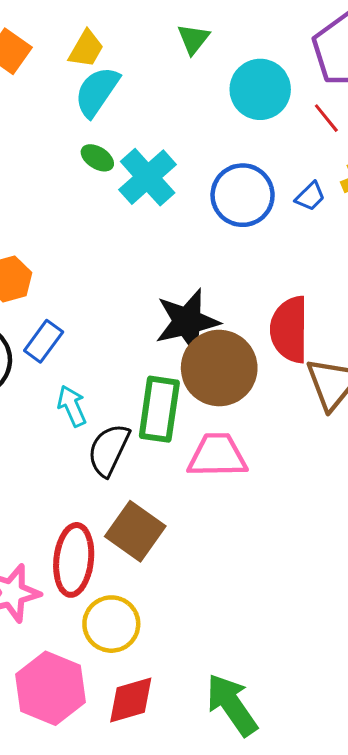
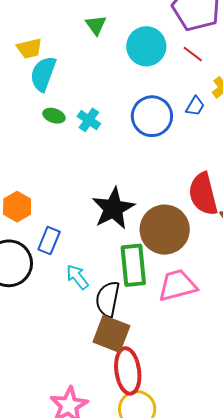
yellow trapezoid: (86, 49) -> (29, 48), turned 60
cyan cross: (148, 177) -> (89, 120), size x0.6
black star: (187, 321) -> (113, 208), moved
brown square: (135, 531) -> (111, 334), moved
red ellipse: (74, 560) -> (128, 371), moved

